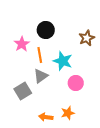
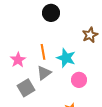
black circle: (46, 30) -> (51, 13), moved
pink star: (22, 44) -> (18, 60), moved

